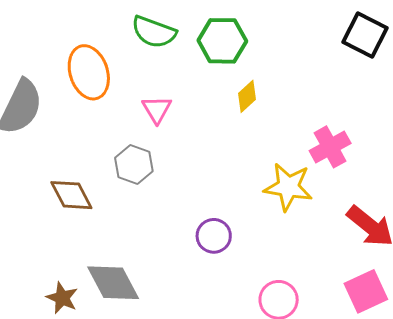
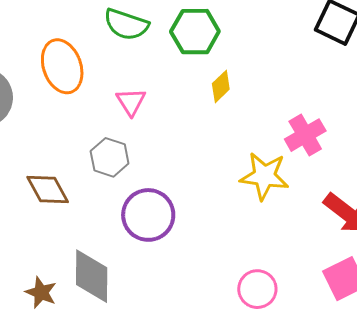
purple circle: (214, 236) -> (148, 215), moved, size x1.5
gray diamond: (113, 283) -> (92, 276), turned 30

